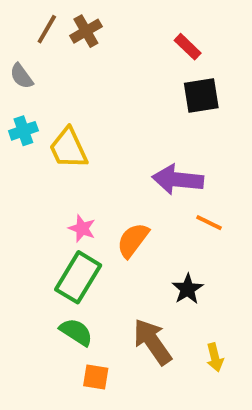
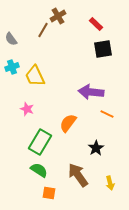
brown line: (47, 29) -> (43, 30), moved
brown cross: (86, 31) -> (58, 16), moved
pink star: (82, 228) -> (27, 109), moved

